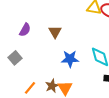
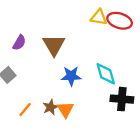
brown triangle: (55, 32) -> (54, 45), size x1.5

